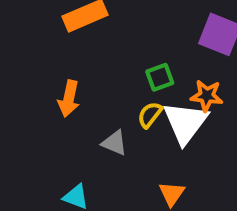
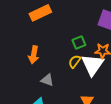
gray triangle: (114, 143) -> (47, 80), moved

